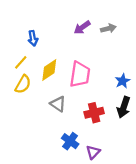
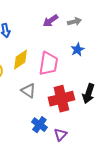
blue star: (123, 81) -> (77, 50), moved
red cross: (94, 113) -> (61, 99), size x1.4

